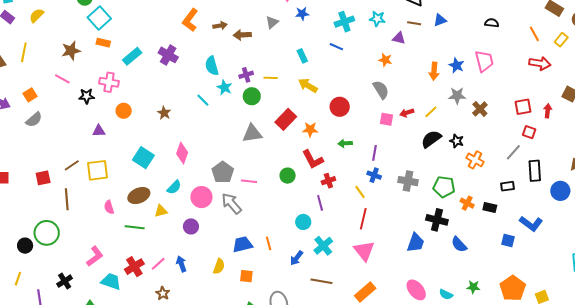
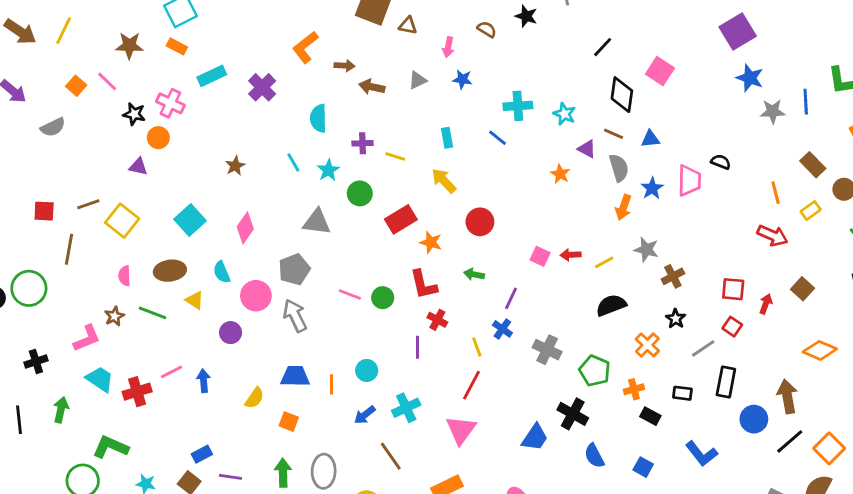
pink trapezoid: (484, 61) -> (689, 181), moved
blue star: (457, 65) -> (652, 188), moved
cyan star: (224, 87) -> (328, 170), moved
gray semicircle: (381, 90) -> (619, 168), moved
orange square: (30, 95) -> (76, 86), moved, turned -32
green circle: (252, 96) -> (360, 193), moved
orange circle: (124, 111) -> (158, 138), moved
gray triangle: (252, 133) -> (317, 222), moved
black semicircle: (431, 139) -> (611, 305), moved
black star: (457, 141) -> (676, 319), moved
yellow square: (98, 170) -> (122, 221), turned 30
pink line: (249, 181) -> (350, 294), moved
red cross: (328, 181) -> (437, 320), turned 32
cyan semicircle: (174, 187) -> (222, 272), turned 98
orange cross: (467, 203) -> (634, 389), moved, turned 32
yellow triangle: (161, 211) -> (195, 300), turned 32
cyan circle: (303, 222) -> (367, 370), moved
blue square: (508, 241) -> (643, 467), moved
red cross: (134, 267) -> (137, 392), moved
brown line: (321, 281) -> (391, 456), turned 30
brown star: (163, 293) -> (114, 316), moved

